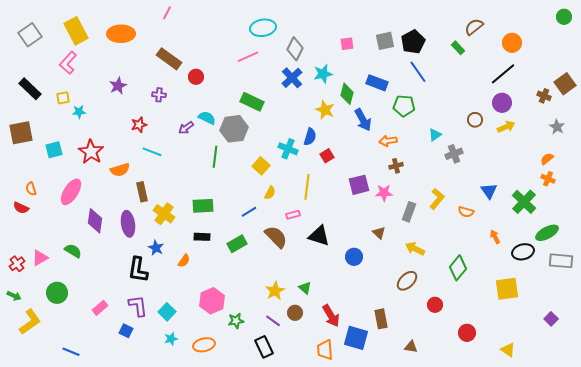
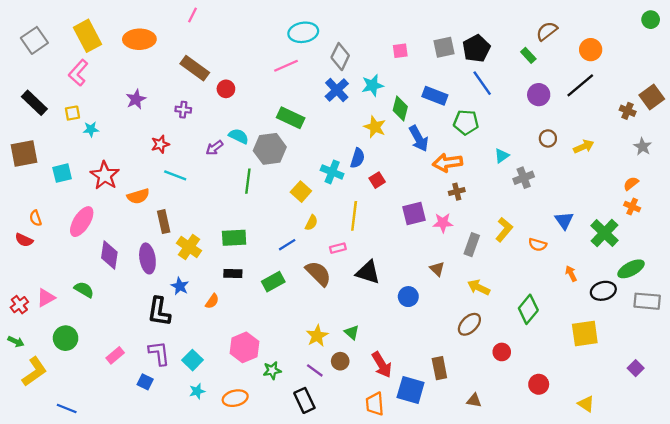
purple circle: (502, 103) -> (539, 95), moved
orange arrow: (388, 141) -> (448, 163), size x1.4
blue line: (71, 352) -> (67, 409), moved

